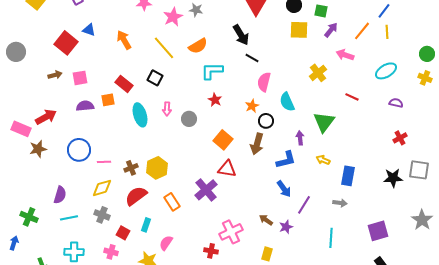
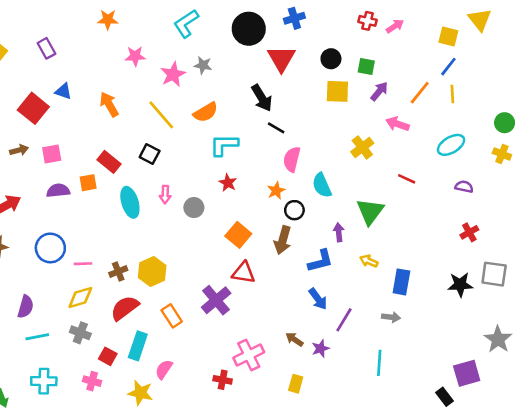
cyan rectangle: (146, 225) -> (138, 346), size x1.5
purple square: (378, 231) -> (467, 373), moved

